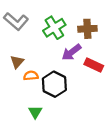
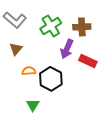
purple arrow: (71, 52) -> (67, 49), turned -30
brown triangle: (17, 62) -> (16, 49), moved

